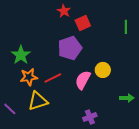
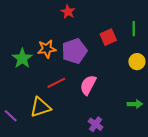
red square: (83, 23) -> (108, 37), moved
yellow circle: (103, 70) -> (137, 62), moved
orange star: (29, 77) -> (47, 49), moved
purple cross: (90, 117) -> (96, 124), turned -32

